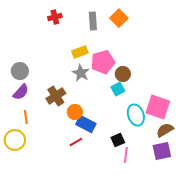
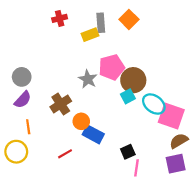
yellow rectangle: (80, 52) -> (90, 35), moved
brown circle: (123, 74) -> (133, 80), size x1.5
cyan ellipse: (136, 115) -> (154, 104), moved, turned -35
red line: (76, 142) -> (65, 154), moved

